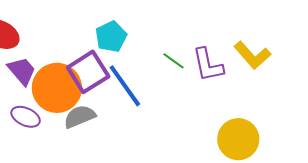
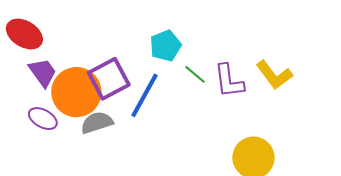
cyan pentagon: (111, 37) -> (165, 46), moved
blue line: (125, 86) -> (144, 95), turned 60

